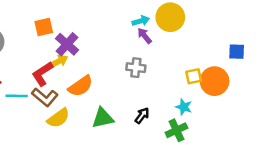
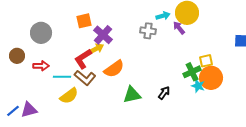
purple arrow: (144, 36) -> (179, 28), moved
gray cross: (136, 68) -> (148, 31), moved
orange circle: (215, 81) -> (211, 78), moved
yellow semicircle: (58, 118) -> (69, 96), moved
green cross: (176, 130) -> (192, 72), moved

